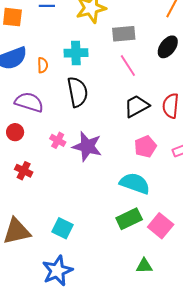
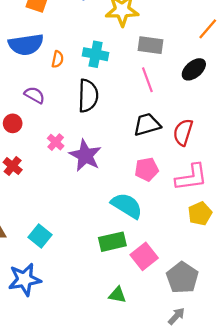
purple semicircle: (29, 102) -> (35, 95), size x0.7

